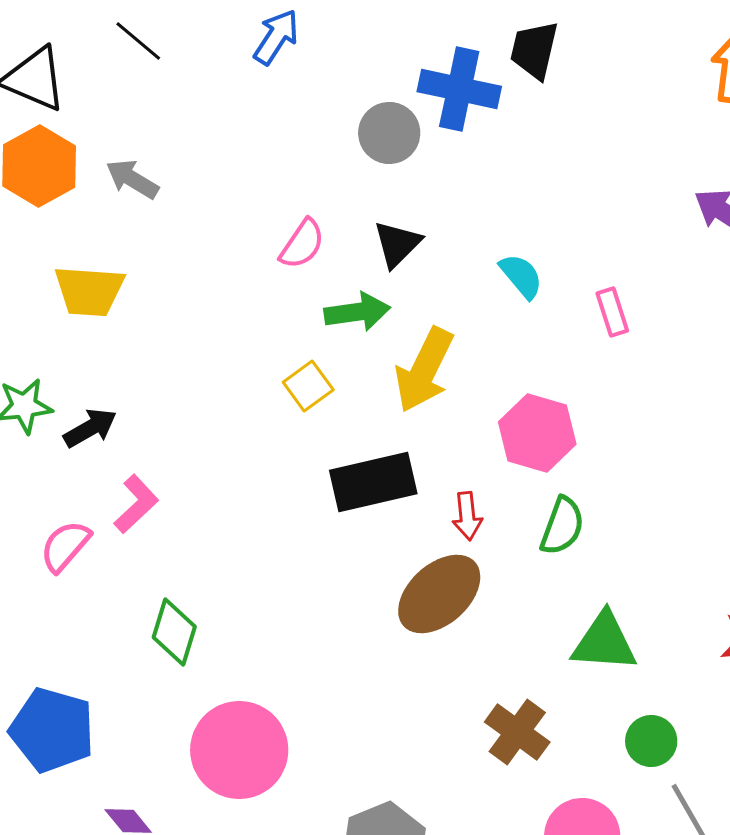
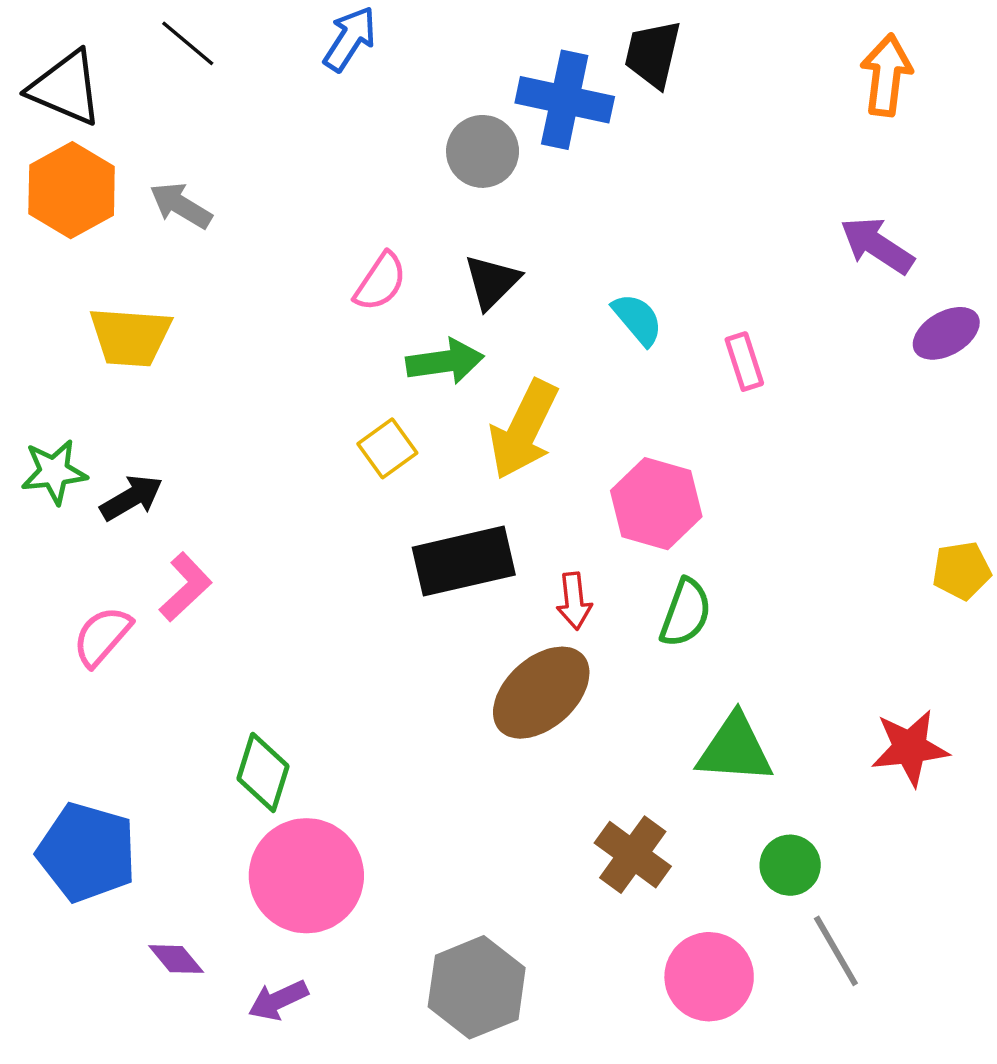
green diamond: (174, 632) -> (263, 772), moved

